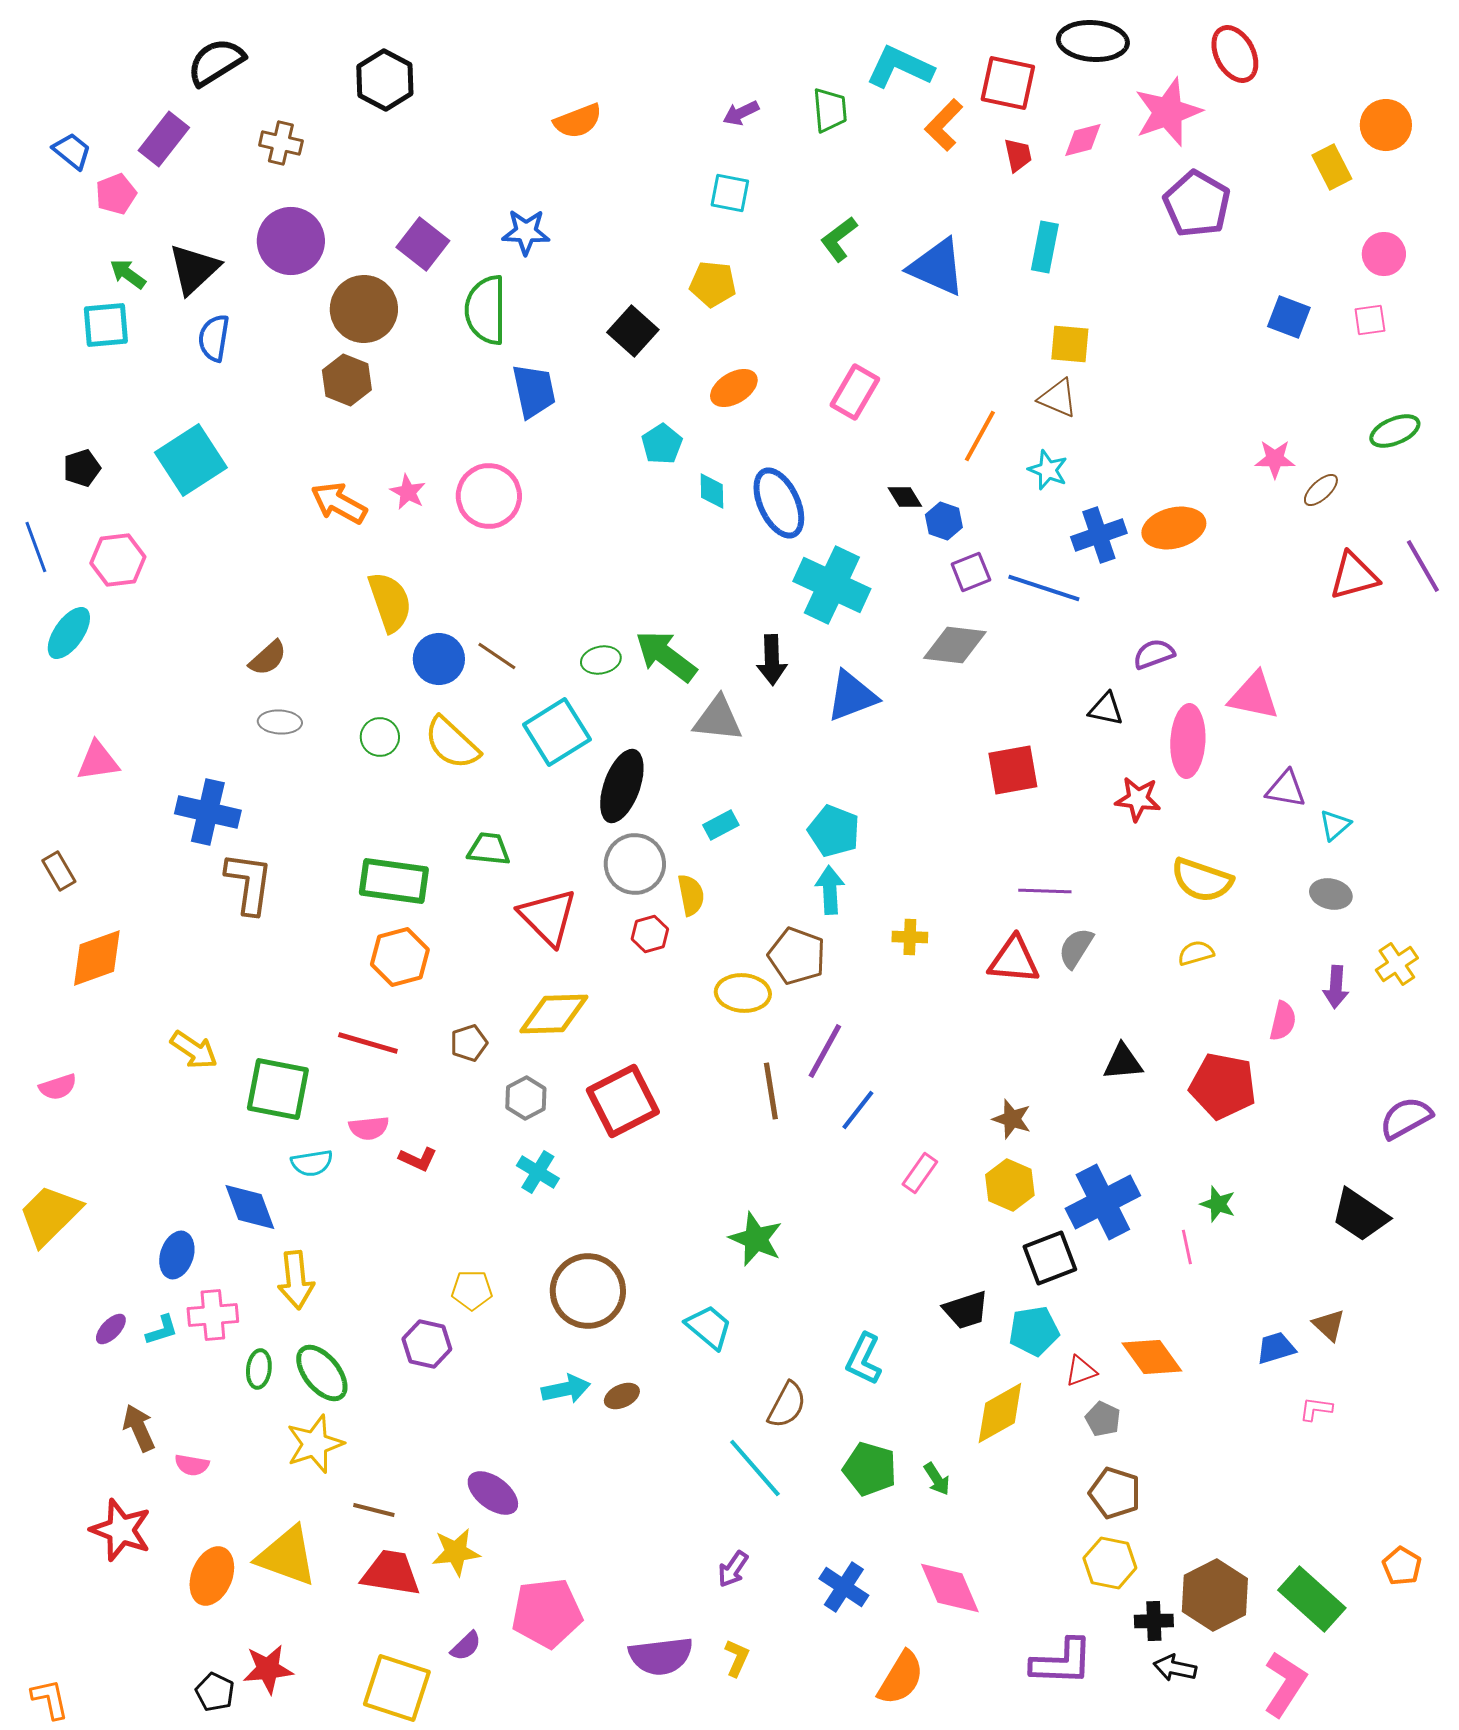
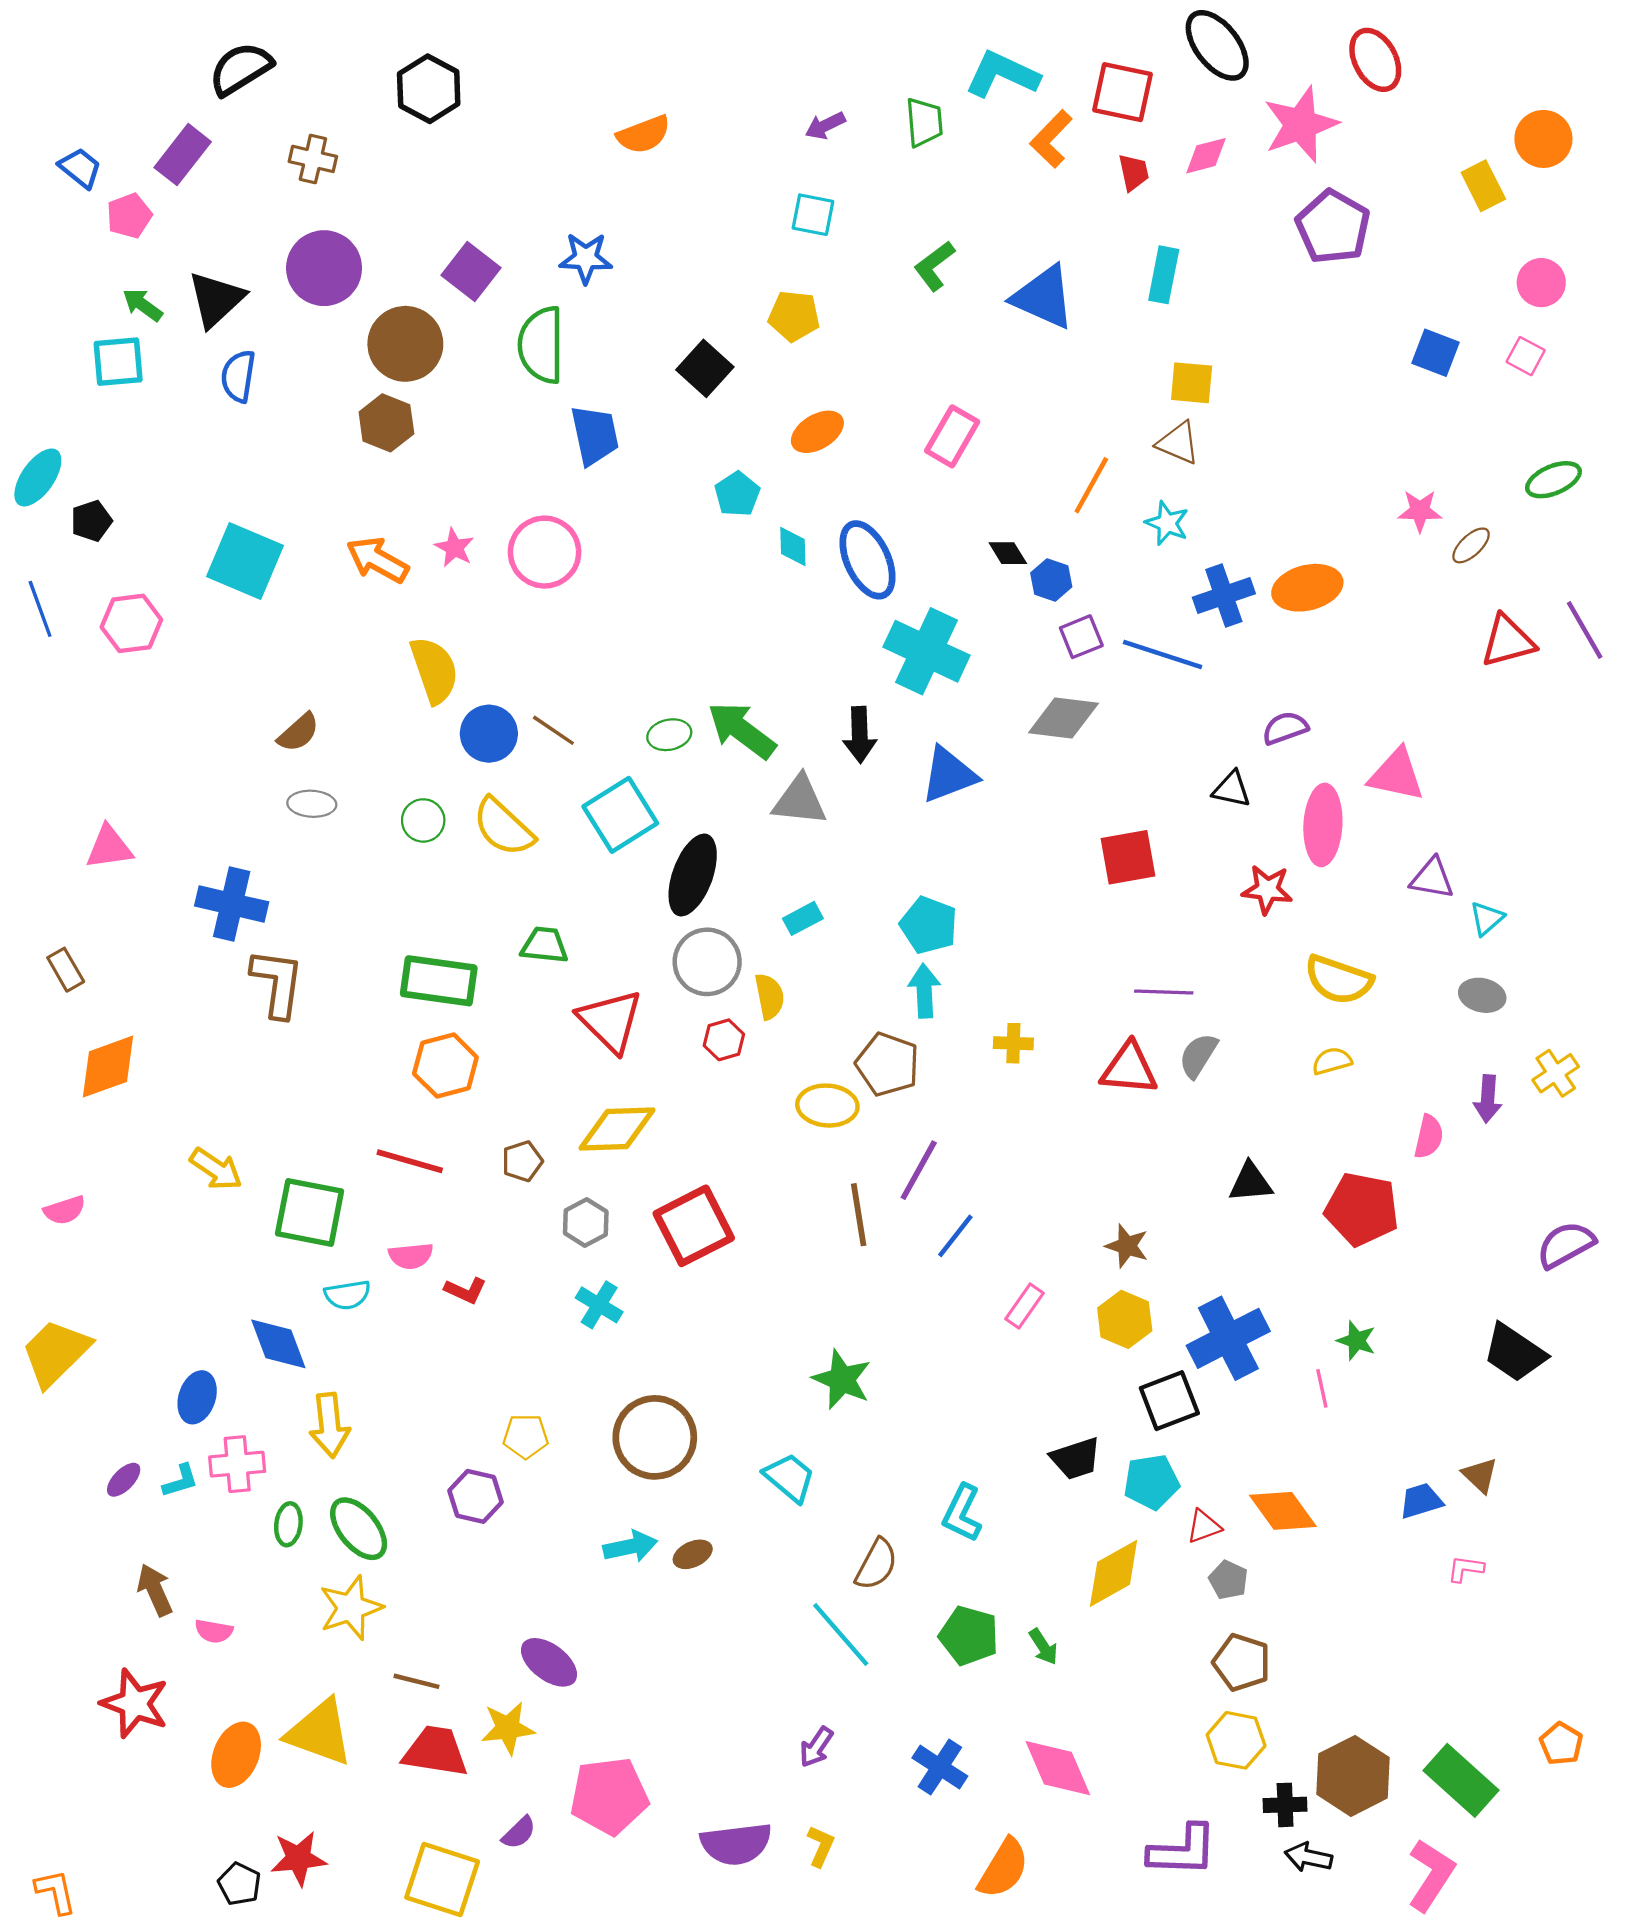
black ellipse: (1093, 41) -> (1217, 45), turned 48
pink square: (1370, 320) -> (1526, 356), turned 36
cyan square: (191, 460) -> (245, 561), moved, turned -34
cyan ellipse: (69, 633) -> (38, 477), moved

